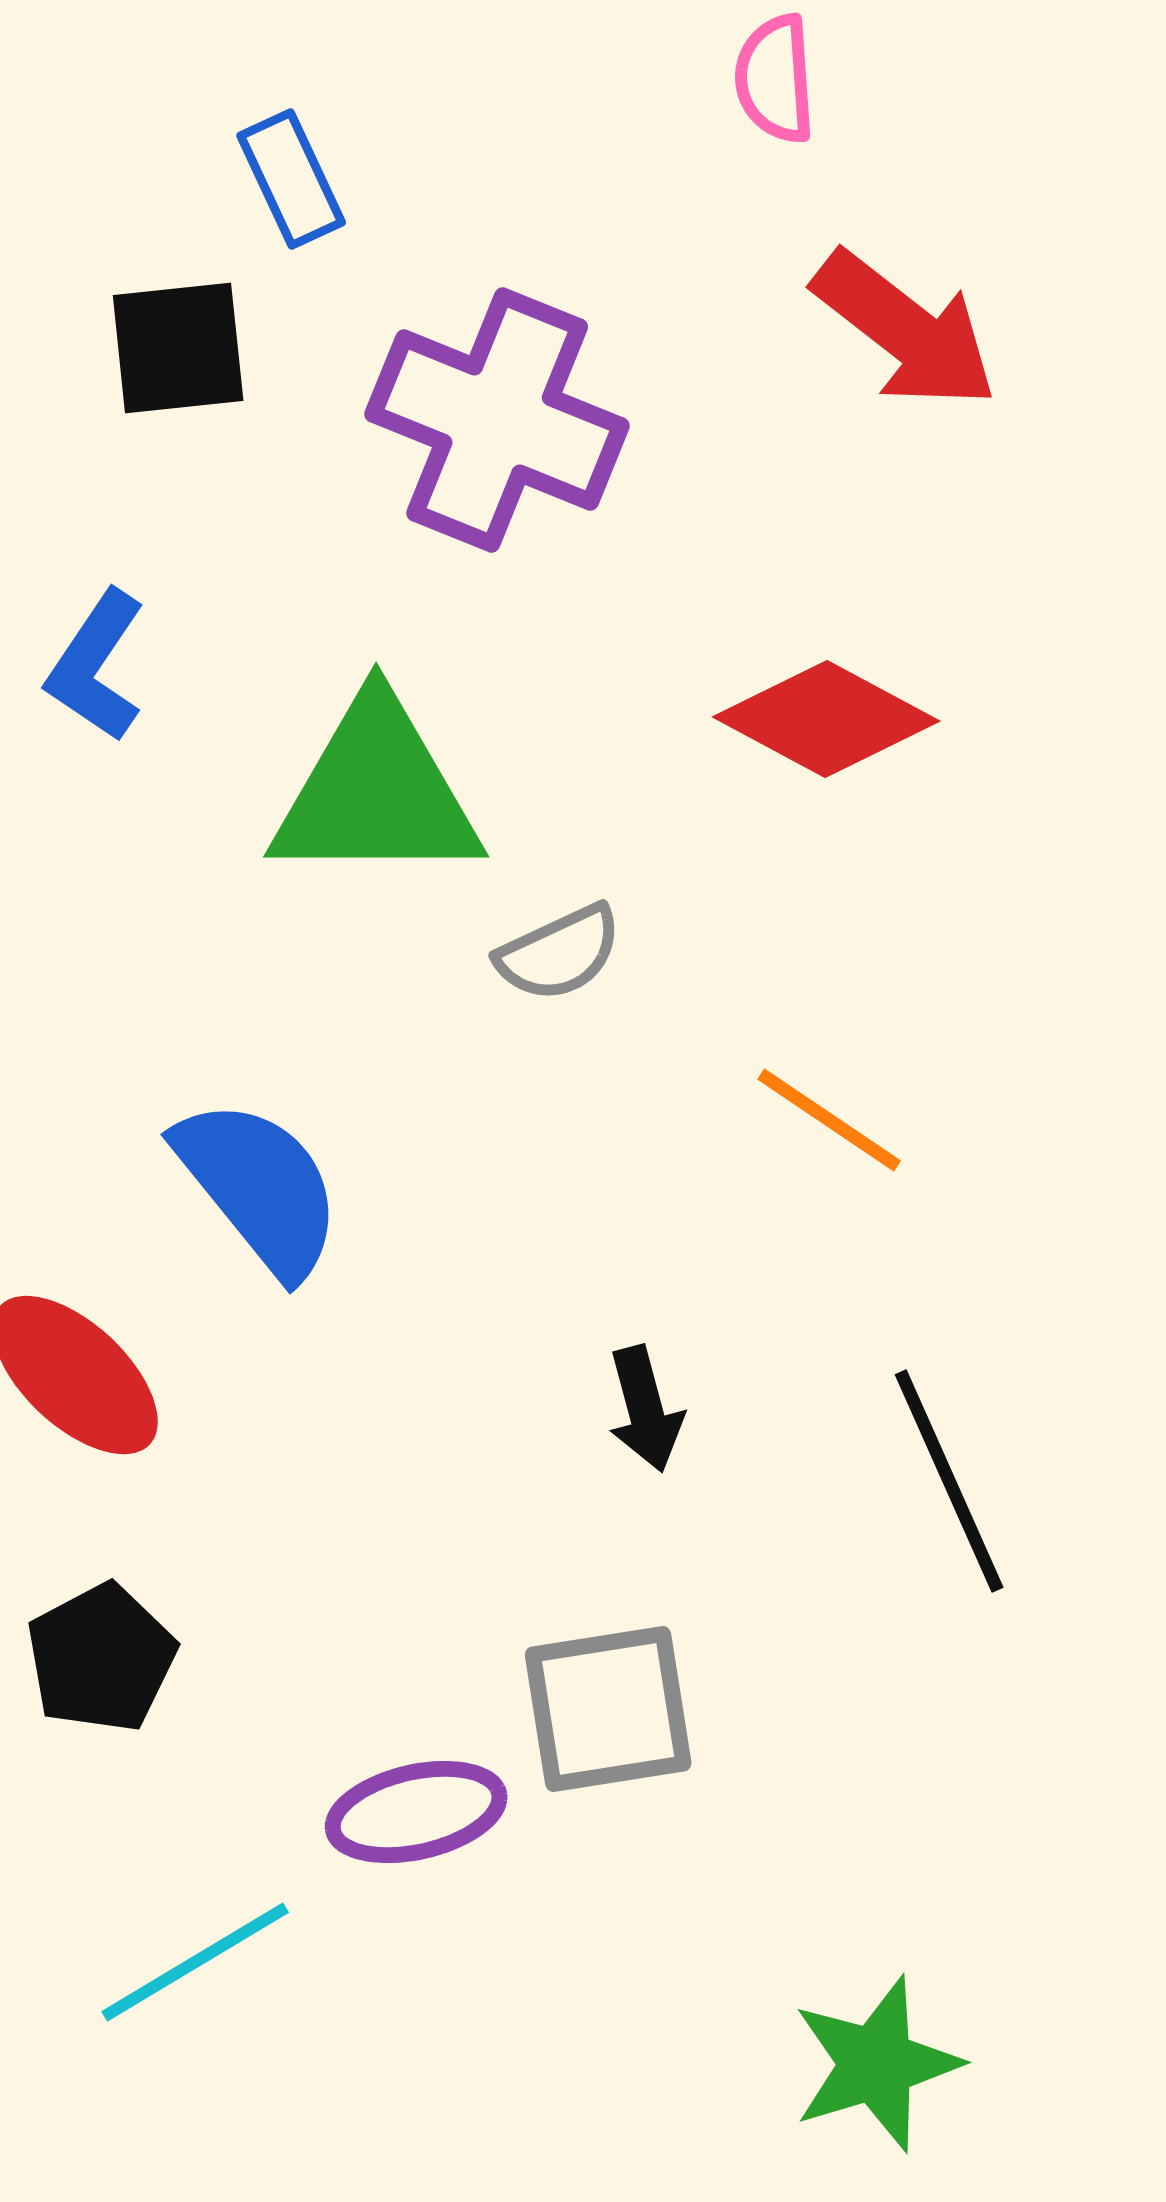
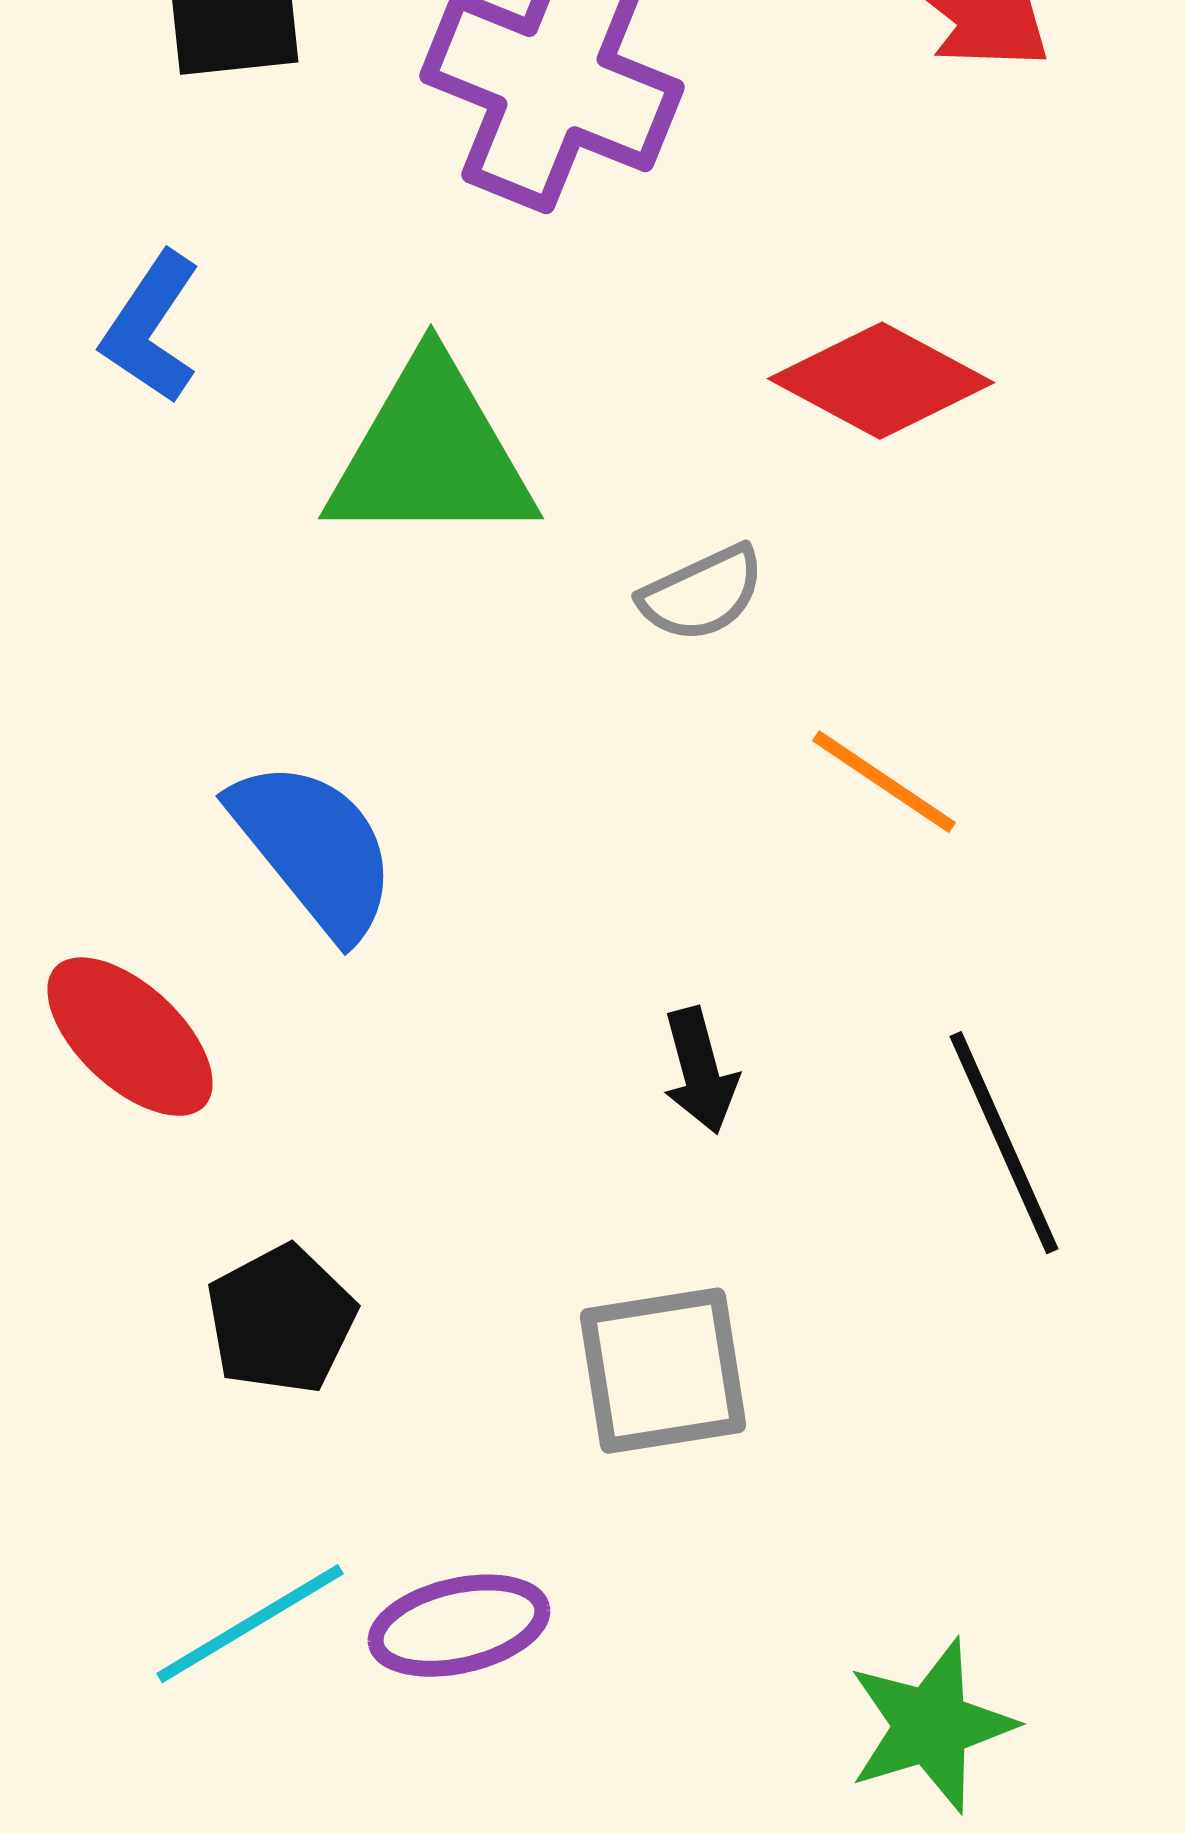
gray semicircle: (559, 953) -> (702, 594), moved
black pentagon: (101, 1658) -> (281, 1320), moved
purple ellipse: (416, 1812) -> (459, 1626), moved

